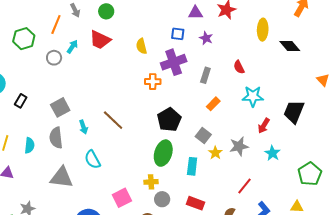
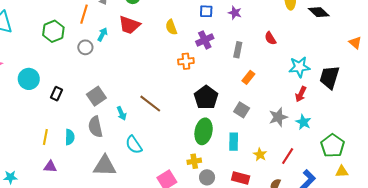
purple cross: (174, 62) -> (205, 40), size x0.7
cyan star: (253, 96) -> (299, 67), moved
yellow star: (215, 153) -> (260, 155), moved
cyan star: (272, 153) -> (303, 122), moved
green pentagon: (310, 174) -> (333, 146), moved

